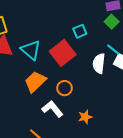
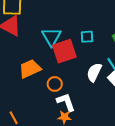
cyan triangle: (31, 50) -> (51, 37), moved
white L-shape: (52, 109) -> (66, 102), moved

